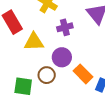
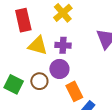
purple cross: (65, 27) -> (63, 45), moved

